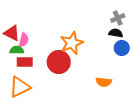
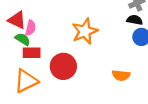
green semicircle: (17, 50) -> (23, 39), turned 32
red circle: (59, 62) -> (63, 66), moved

